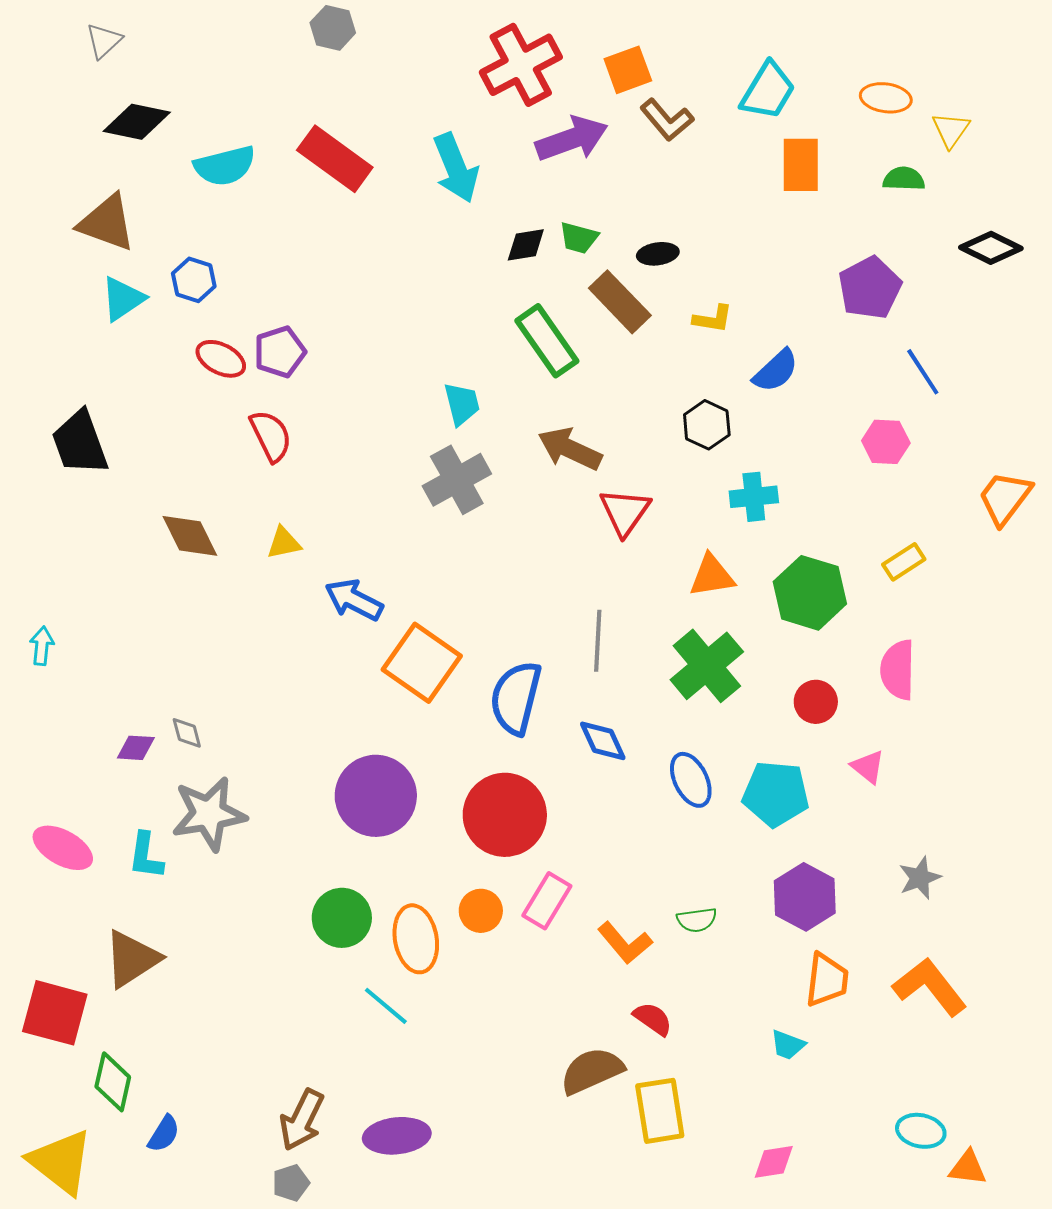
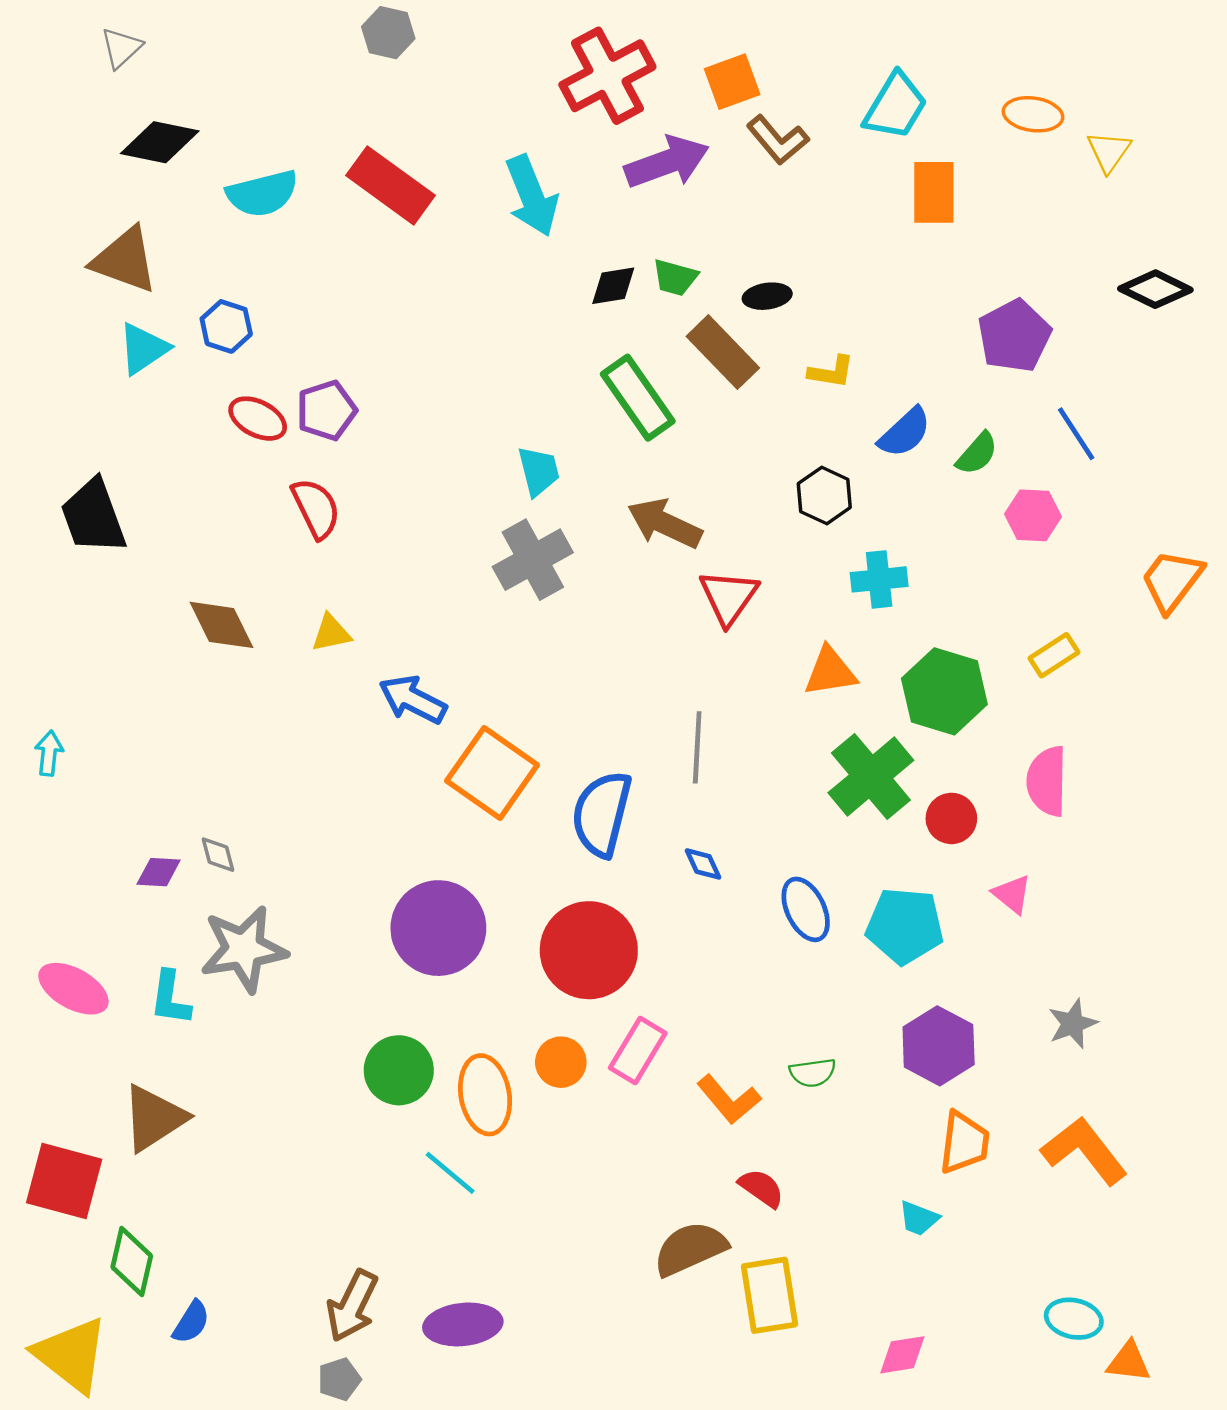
green semicircle: (904, 179) -> (977, 454), moved, turned 129
green cross: (707, 666) -> (871, 776), moved
blue diamond: (603, 741) -> (703, 864), size x0.7

